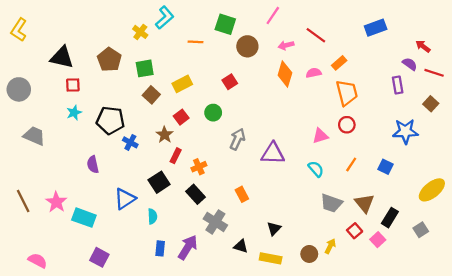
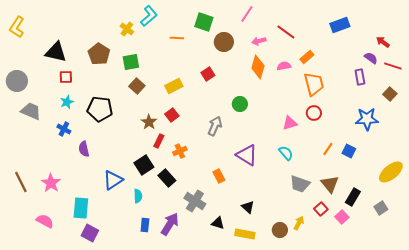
yellow rectangle: (182, 84) -> (174, 86), moved
green circle: (213, 113) -> (240, 104), moved
red square: (181, 117) -> (172, 115), moved
gray trapezoid: (34, 136) -> (31, 111), moved
blue cross: (130, 142) -> (64, 129), moved
purple triangle: (273, 153) -> (247, 155), moved, turned 30
orange line: (351, 165) -> (328, 149), moved
black rectangle: (195, 194) -> (167, 178), moved
cyan rectangle: (84, 218) -> (81, 208), moved, turned 75
black triangle: (274, 229) -> (248, 207), turned -32
pink semicircle: (38, 261) -> (45, 221), moved

